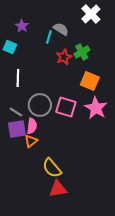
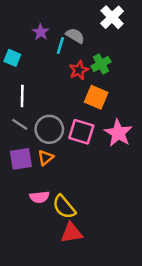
purple star: (22, 26) -> (41, 32), moved
orange square: (90, 81) -> (96, 97), moved
gray line: (16, 112) -> (20, 124), moved
pink semicircle: (32, 126) -> (39, 197), moved, turned 77
orange triangle: (31, 141) -> (46, 158), moved

